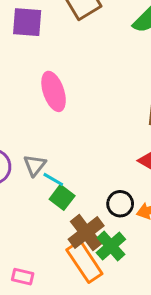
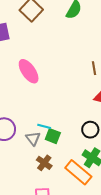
gray triangle: (35, 165) -> (33, 138), moved
brown cross: (86, 232) -> (44, 163), moved, size x0.7

